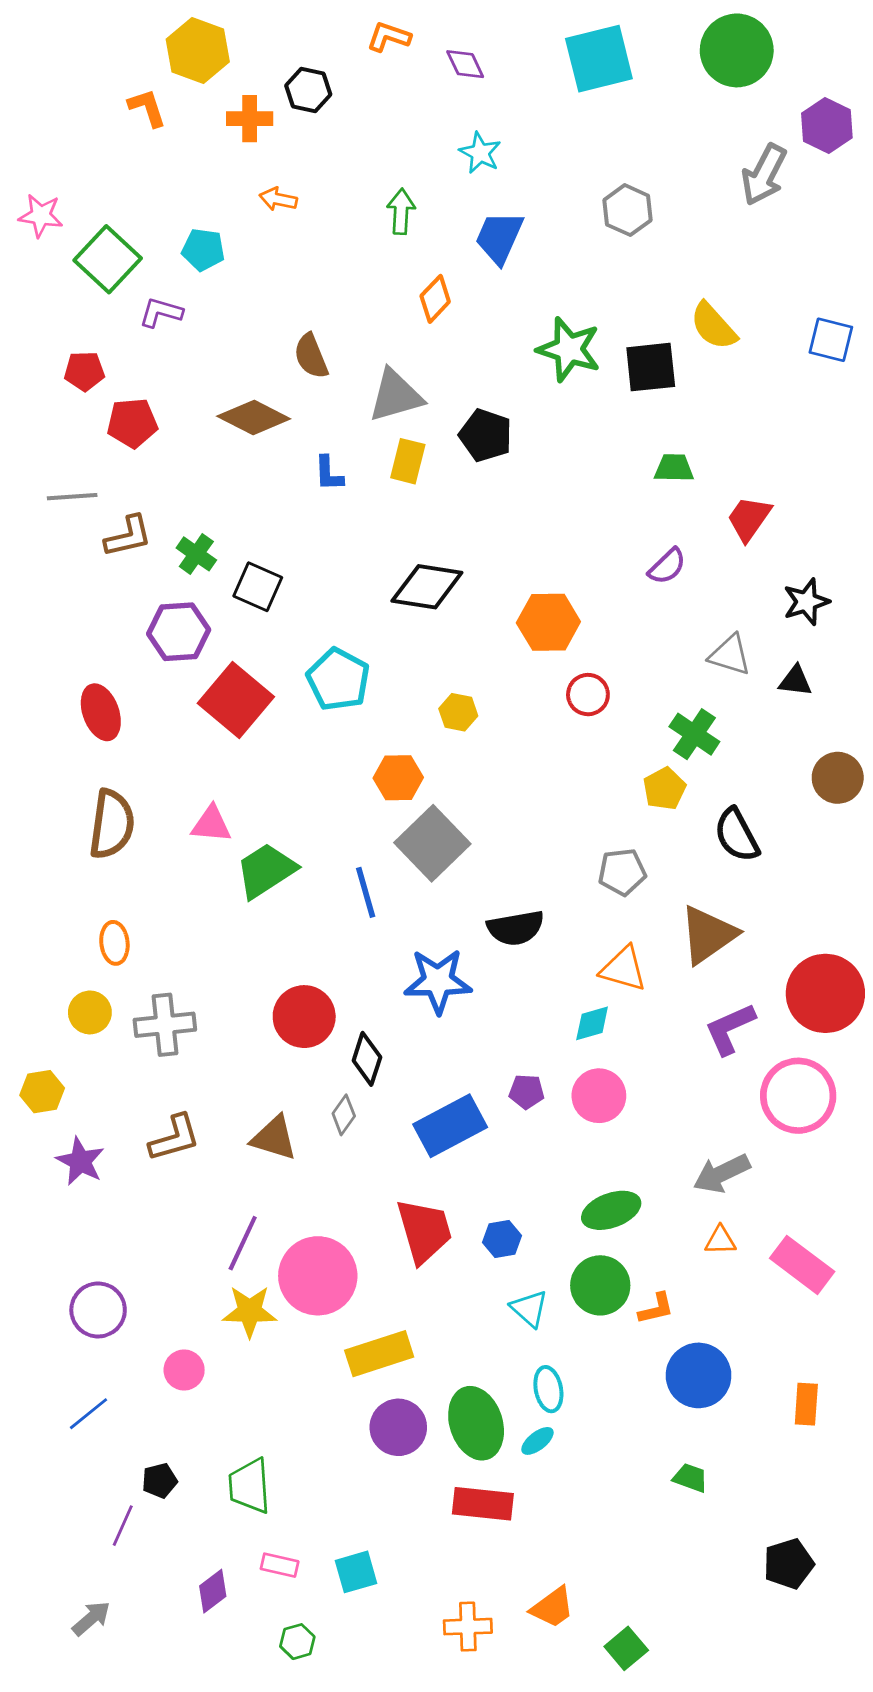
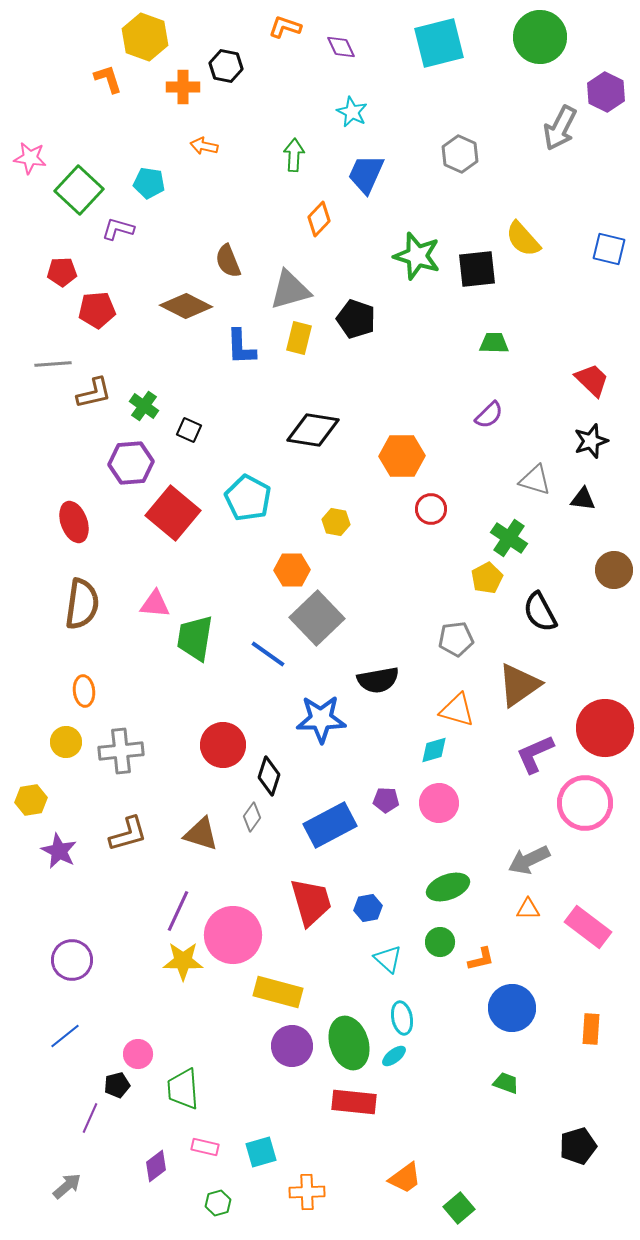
blue L-shape: (329, 473) -> (241, 347), size x1.4
red trapezoid: (749, 518) -> (592, 380), moved, turned 99
black square: (258, 587) -> (189, 430), size x0.7
green trapezoid: (266, 871) -> (195, 638), turned -48
blue line: (366, 892) -> (268, 654), turned -39
green circle: (600, 1285) -> (440, 942), size x0.7
yellow rectangle: (379, 1354) -> (278, 992), turned 33
pink circle: (184, 1370) -> (138, 1054), moved
orange cross: (468, 1627) -> (307, 1192), moved

